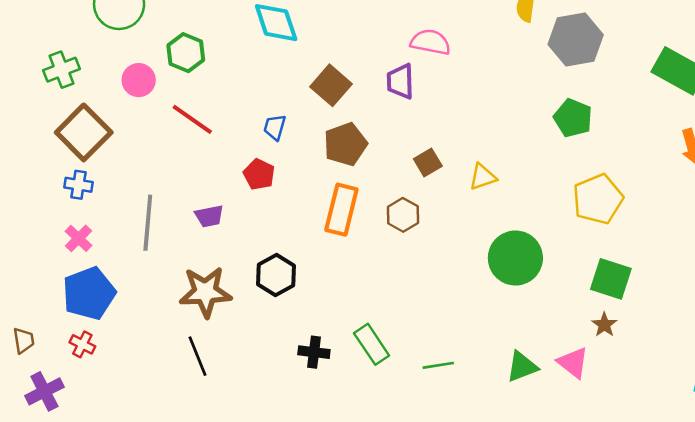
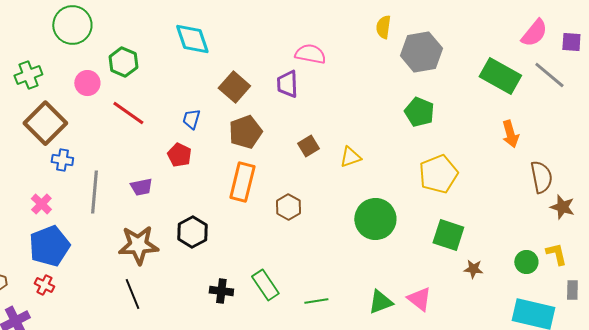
blue cross: (78, 185) -> (62, 160), moved
brown hexagon: (403, 215) -> (288, 207), moved
brown star: (604, 325) -> (473, 269), moved, turned -30

